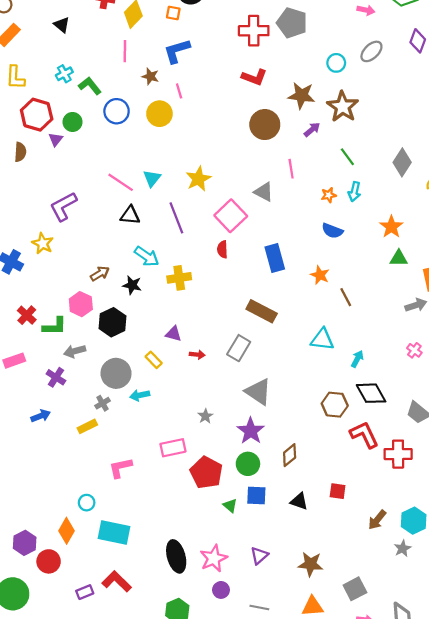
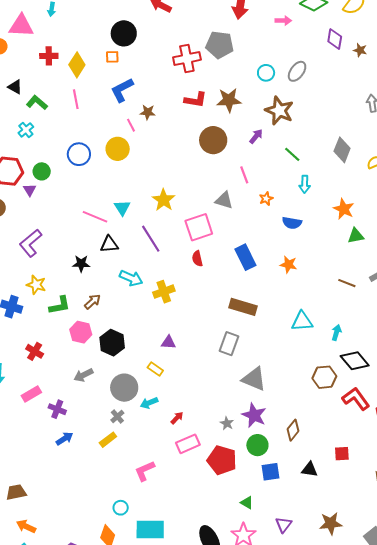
gray ellipse: (371, 51) -> (297, 71), moved
brown star: (150, 76) -> (148, 112), moved
green L-shape: (90, 86) -> (37, 103), moved
brown star: (301, 95) -> (229, 100), moved
orange star: (329, 195) -> (266, 199), moved
purple L-shape: (63, 206) -> (31, 243), moved
pink square: (231, 216) -> (199, 227), turned 36
black star: (132, 285) -> (81, 264), moved
brown line: (346, 297) -> (347, 283), moved, turned -30
green L-shape: (55, 326) -> (60, 305), moved
red arrow: (197, 355) -> (177, 418), moved, turned -40
purple cross: (56, 377) -> (57, 409), moved
gray star: (205, 416) -> (227, 423), moved
green triangle: (230, 506) -> (247, 503), moved

